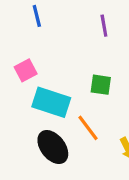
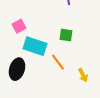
black ellipse: (53, 147) -> (17, 69), moved, turned 55

